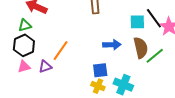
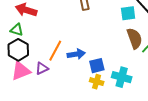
green triangle: (25, 25) -> (17, 30), turned 40
blue arrow: (112, 45) -> (76, 54), moved
pink triangle: (24, 67) -> (21, 71), size x1.5

